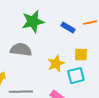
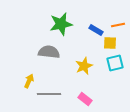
yellow square: (81, 55) -> (110, 43), moved
cyan square: (76, 76) -> (115, 63), moved

